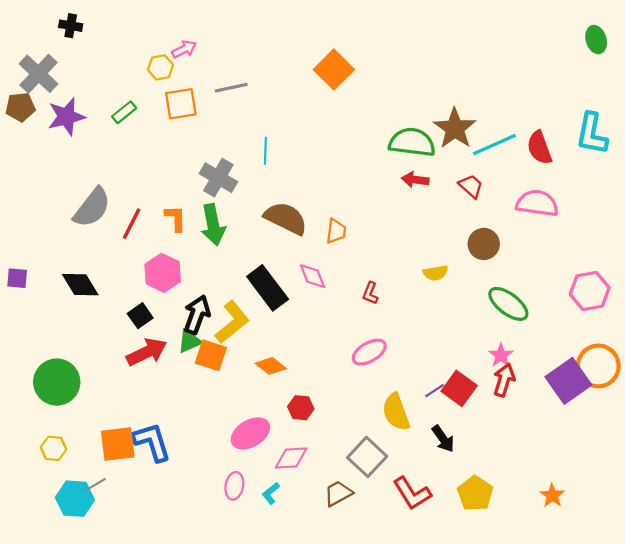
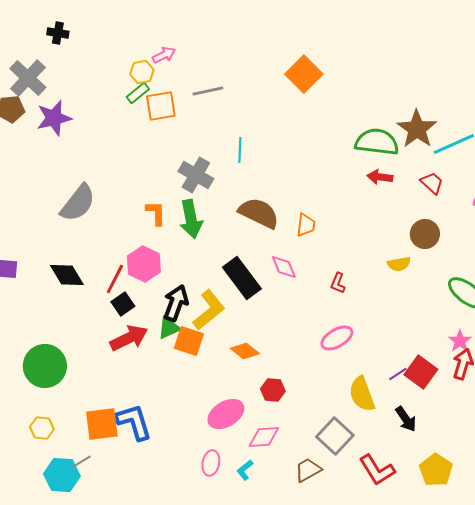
green rectangle: (124, 112) -> (138, 93), moved
red line: (132, 224) -> (115, 279), moved
brown circle: (484, 244) -> (425, 234), moved

